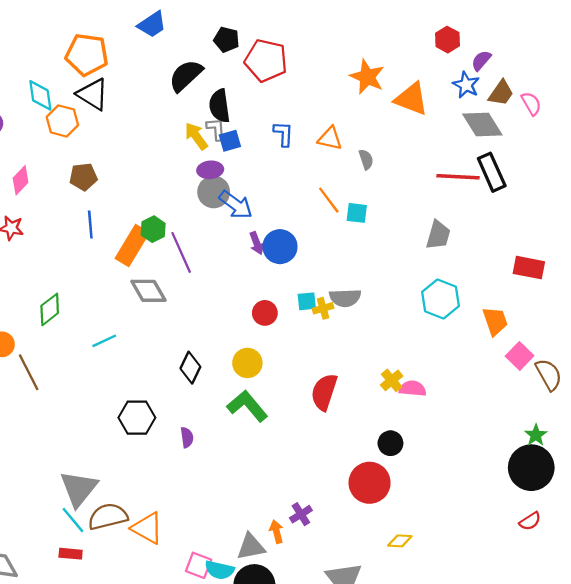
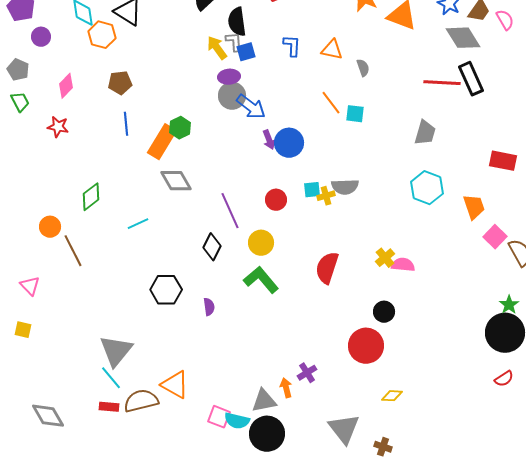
purple line: (181, 252) -> (230, 211), moved
brown semicircle: (108, 517) -> (141, 401), moved

